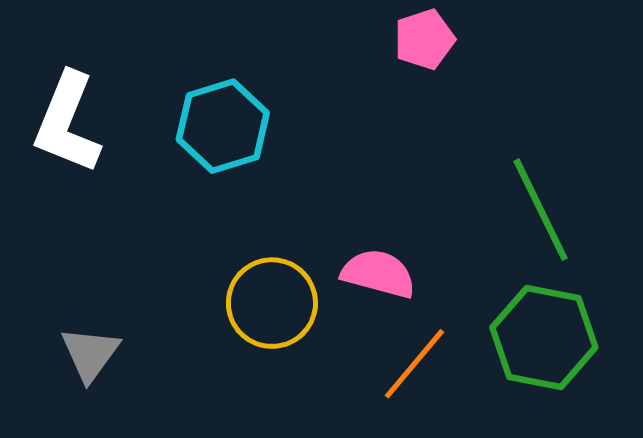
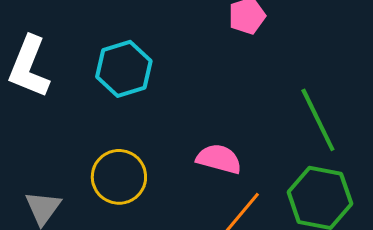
yellow circle: (272, 303) -> (119, 177), moved

